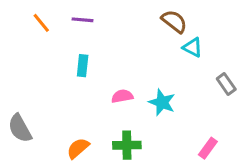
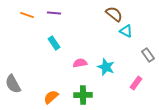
orange line: (41, 23) -> (27, 15), turned -32
cyan rectangle: (83, 66) -> (54, 43), turned -40
pink rectangle: (208, 148) -> (136, 83), moved

